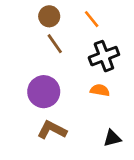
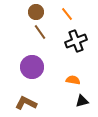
orange semicircle: (100, 90) -> (73, 80), moved
brown L-shape: (52, 130) -> (26, 103), moved

